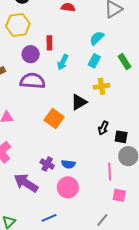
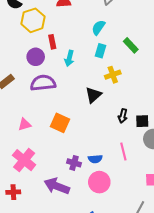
yellow hexagon: (18, 25) -> (33, 20), moved
orange square: (54, 119) -> (60, 123), moved
pink line: (110, 172) -> (123, 152), moved

